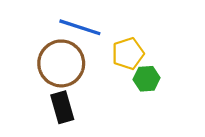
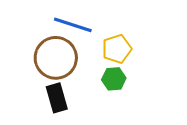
green hexagon: (147, 79) -> (114, 79), moved

